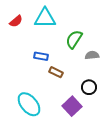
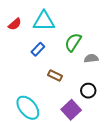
blue rectangle: (41, 56) -> (38, 49), moved, turned -56

